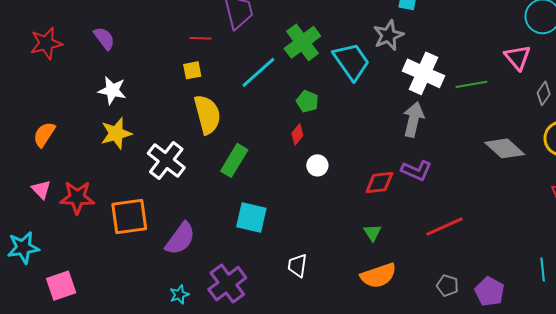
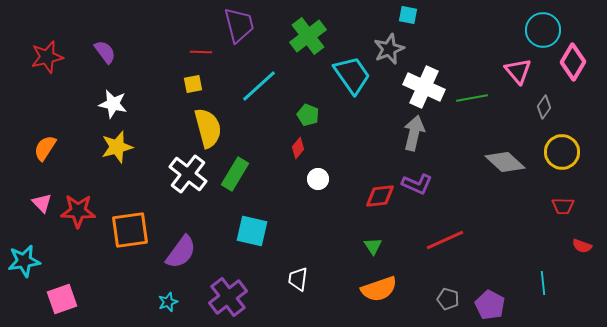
green cross: (302, 42) -> (308, 36), moved
white cross: (166, 160) -> (188, 174), moved
cyan star: (179, 295) -> (168, 302), moved

